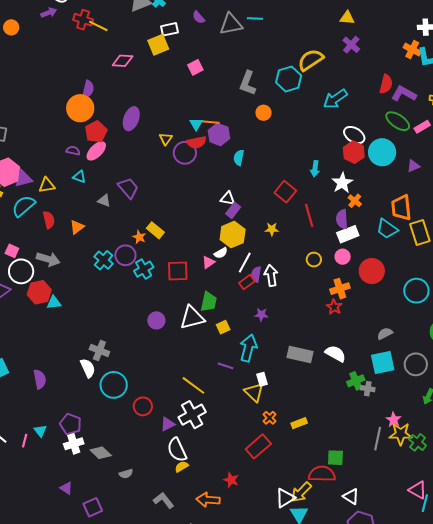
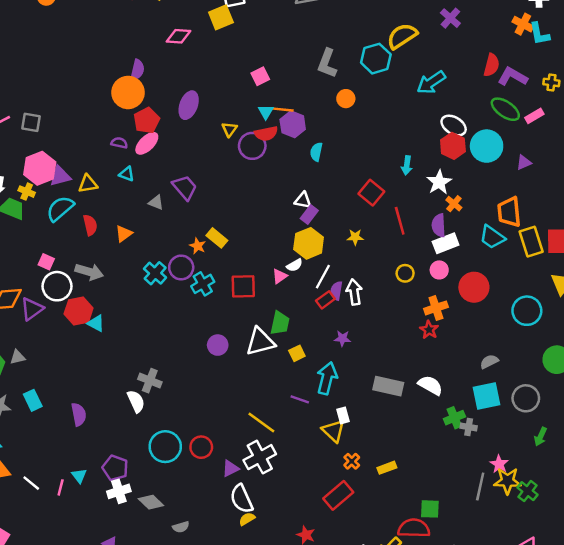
pink square: (195, 67) -> (260, 76), moved
cyan triangle: (54, 302) -> (96, 323), turned 35
cyan circle: (114, 385) -> (165, 447), moved

